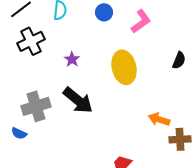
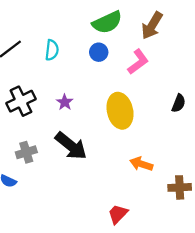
black cross: (31, 41) -> (21, 101), moved
gray cross: (36, 106) -> (26, 152), size x0.7
orange arrow: (159, 119) -> (141, 164), moved

